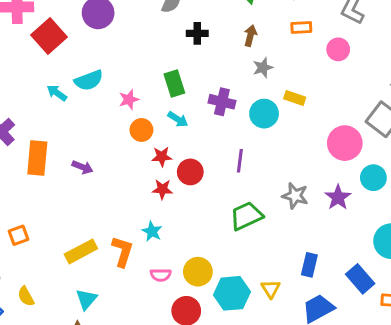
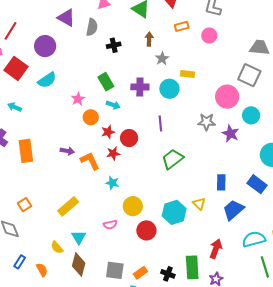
cyan semicircle: (89, 80) -> (47, 80), moved
cyan arrow: (57, 93) -> (14, 107), moved
purple arrow: (83, 167) -> (67, 151), moved
gray star: (295, 196) -> (207, 122), moved
orange L-shape: (122, 251) -> (90, 161), moved, turned -30
yellow circle: (198, 272) -> (133, 206), moved
pink semicircle: (161, 275) -> (110, 225), moved
yellow semicircle: (26, 296) -> (57, 247), moved

